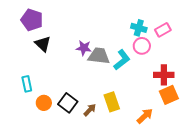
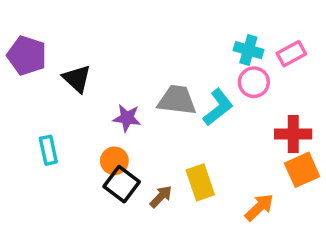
purple pentagon: (32, 20) -> (27, 55), moved
purple star: (84, 48) -> (127, 118), moved
orange circle: (44, 103) -> (114, 161), moved

